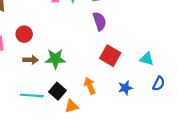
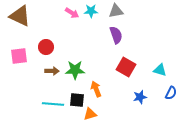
orange arrow: (90, 86) -> (96, 89), moved
black square: (58, 91) -> (77, 100), turned -35

